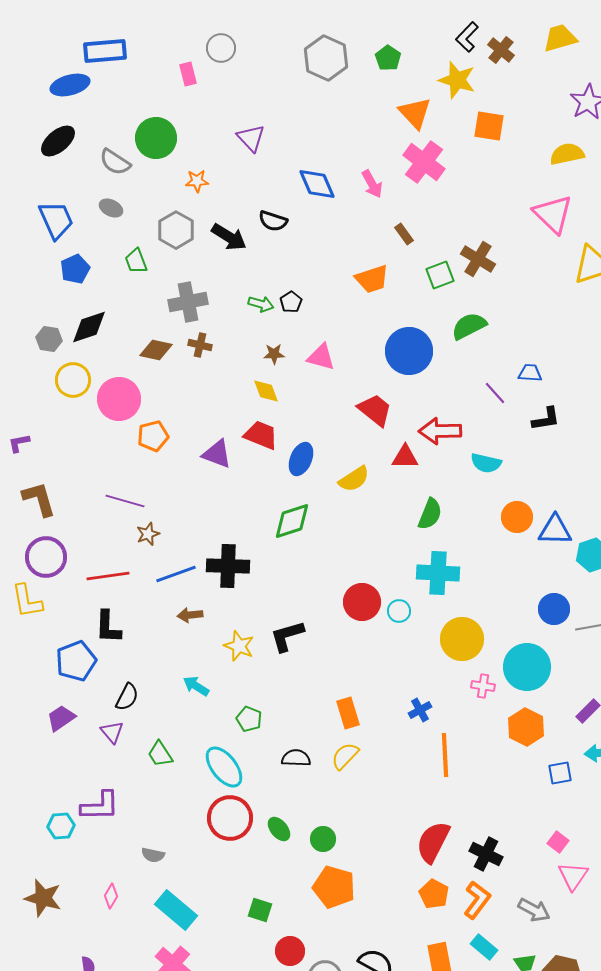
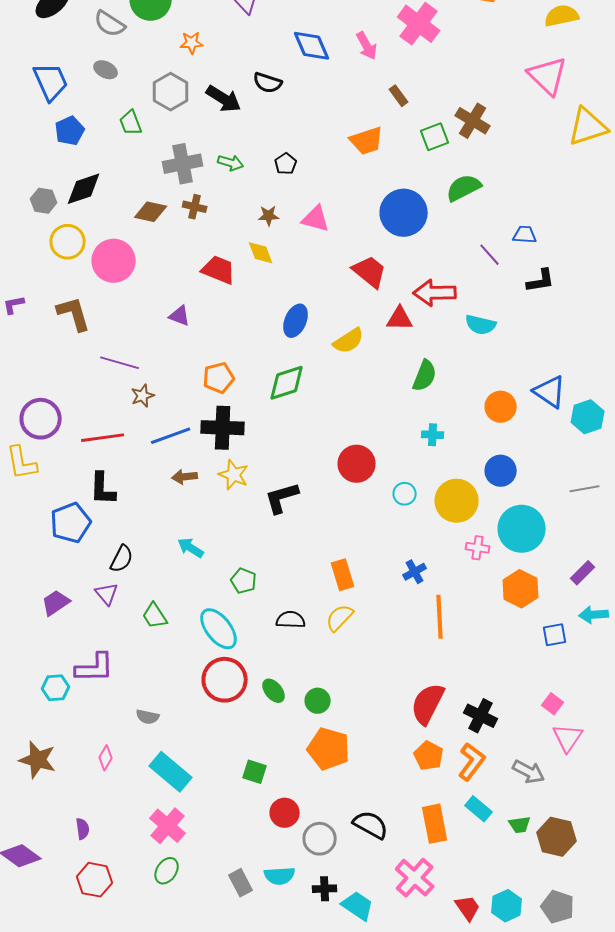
green arrow: (261, 304) -> (231, 163), moved
red trapezoid: (261, 435) -> (219, 270), moved
orange pentagon: (153, 436) -> (219, 378), moved
purple triangle: (217, 454) -> (180, 316), moved, size x0.7
brown L-shape: (39, 499) -> (74, 314), moved
orange circle: (517, 517) -> (501, 407), moved
blue triangle: (555, 530) -> (550, 392), turned 33
cyan cross: (438, 573) -> (433, 435), size x0.5
blue circle: (554, 609) -> (501, 471), moved
cyan circle: (399, 611) -> (405, 494), moved
yellow star: (239, 646) -> (234, 475), moved
purple trapezoid: (61, 718) -> (56, 603), moved

